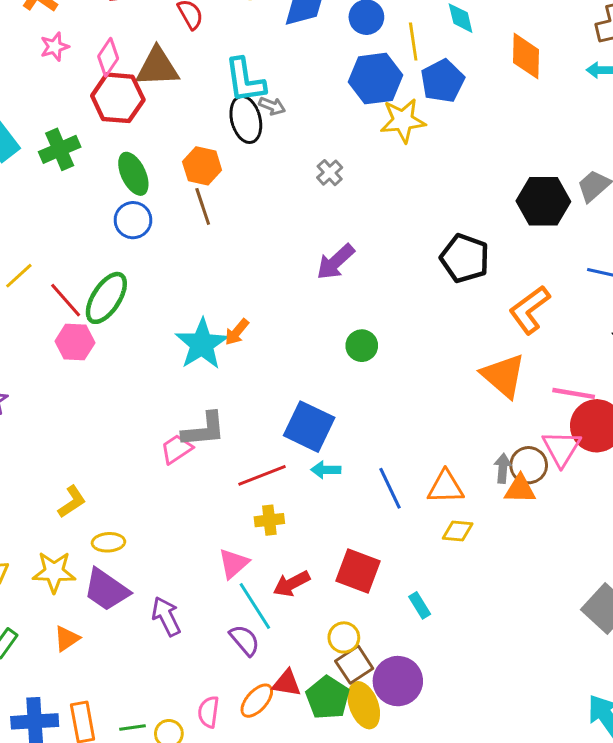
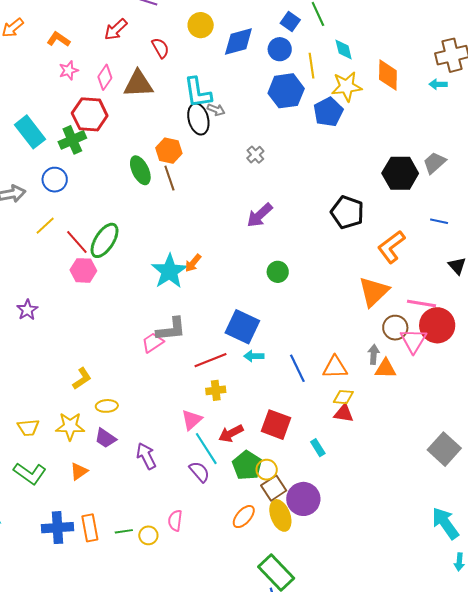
blue pentagon: (442, 81) -> (328, 112), moved
red hexagon: (118, 98) -> (90, 114), moved
yellow star: (403, 121) -> (347, 87), moved
green ellipse: (133, 174) -> (140, 170), moved
blue circle: (133, 220) -> (55, 180), moved
orange triangle: (503, 376) -> (374, 292), turned 36
brown circle: (529, 465) -> (395, 328), moved
purple trapezoid: (106, 590) -> (106, 438), size x0.7
red triangle: (287, 683) -> (344, 413), moved
green pentagon: (328, 698) -> (247, 465), moved
orange ellipse: (257, 701) -> (244, 517), moved

